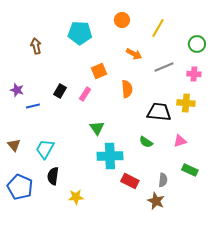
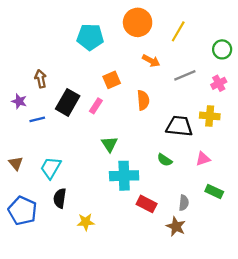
orange circle: (122, 20) -> (138, 22), size x1.6
brown arrow: (36, 46) -> (41, 79), moved
pink cross: (194, 74) -> (219, 83), turned -32
black rectangle: (60, 91) -> (68, 102), size x1.6

